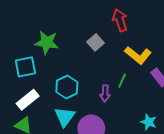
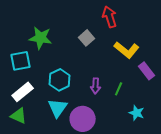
green line: (122, 81) -> (119, 89), moved

